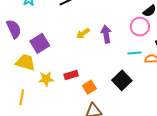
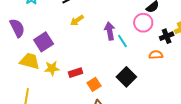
yellow arrow: (83, 33) -> (77, 20), moved
cyan line: (134, 53) -> (122, 41), moved, turned 64
yellow star: (46, 79) -> (52, 68), moved

